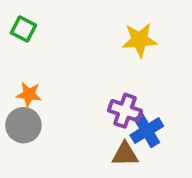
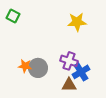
orange star: (29, 94) -> (25, 66), moved
gray circle: (23, 125) -> (38, 68), moved

